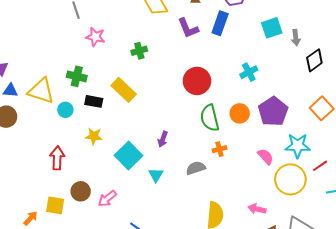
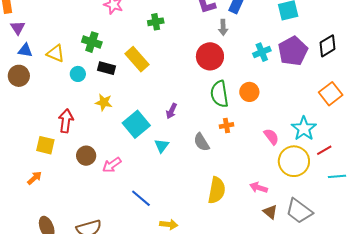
gray arrow: (296, 38) -> (223, 27), moved
yellow triangle: (41, 91) -> (55, 53), size x0.7
purple pentagon: (273, 111) -> (293, 51), moved
cyan star: (298, 146) -> (304, 129), turned 30
gray semicircle: (196, 168) -> (201, 142), turned -108
yellow square: (55, 205) -> (45, 145), moved

